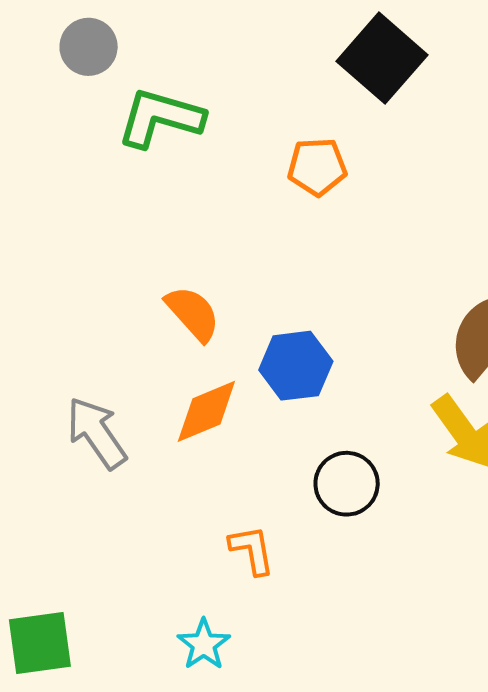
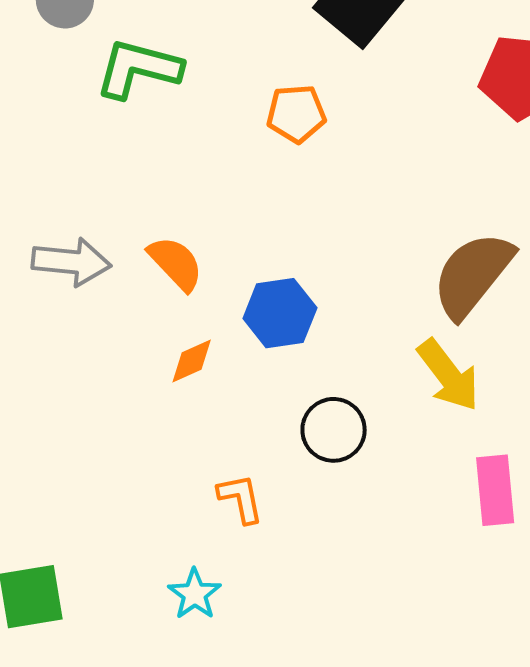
orange diamond: (206, 411) -> (192, 361), size x0.7
gray arrow: (97, 433) -> (71, 262), moved, turned 132

